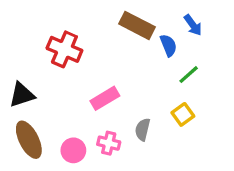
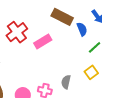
red cross: (64, 49) -> (17, 32), turned 30
pink rectangle: (105, 98) -> (43, 41), moved

